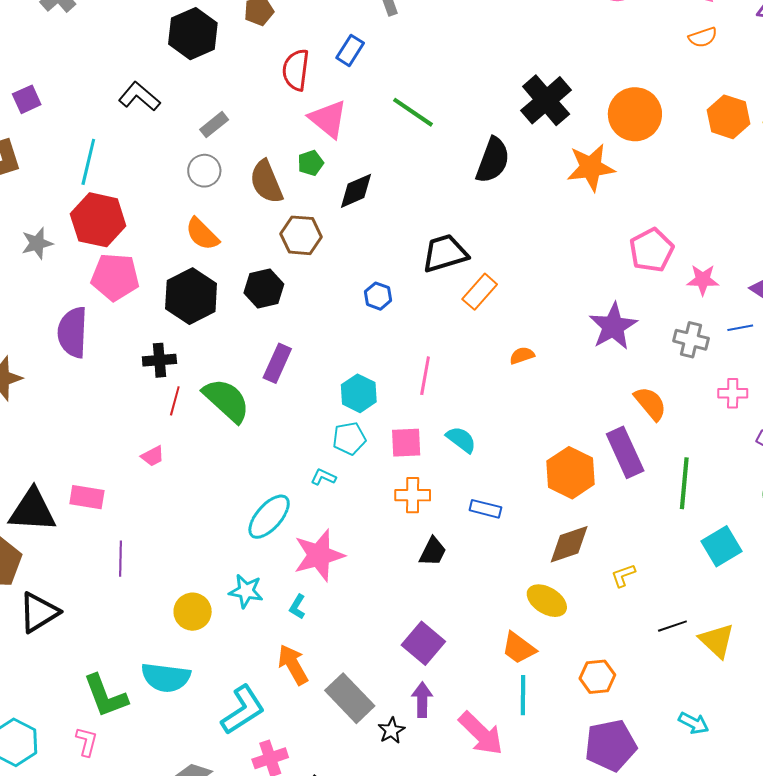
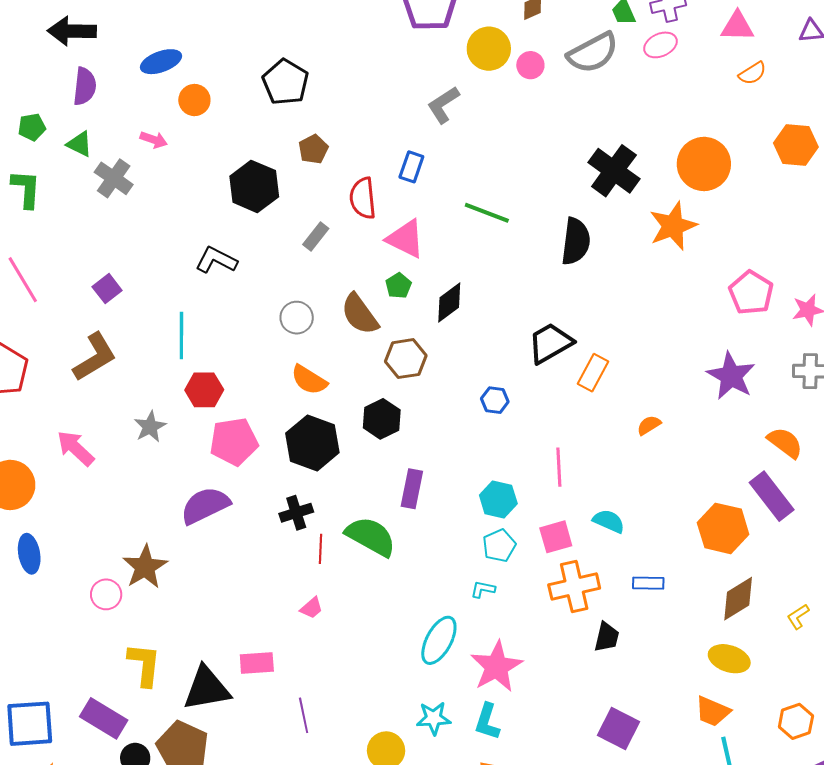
gray rectangle: (214, 125) -> (316, 236), moved
red hexagon: (98, 220) -> (204, 390), size x0.7
purple semicircle: (73, 332) -> (205, 505), turned 75
orange cross: (413, 495) -> (574, 586), size x1.4
cyan L-shape: (297, 607) -> (487, 722), size x1.5

